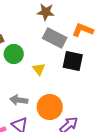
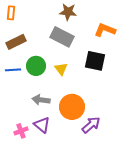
gray rectangle: (55, 38) -> (62, 37), moved
green circle: (14, 54) -> (36, 66), moved

